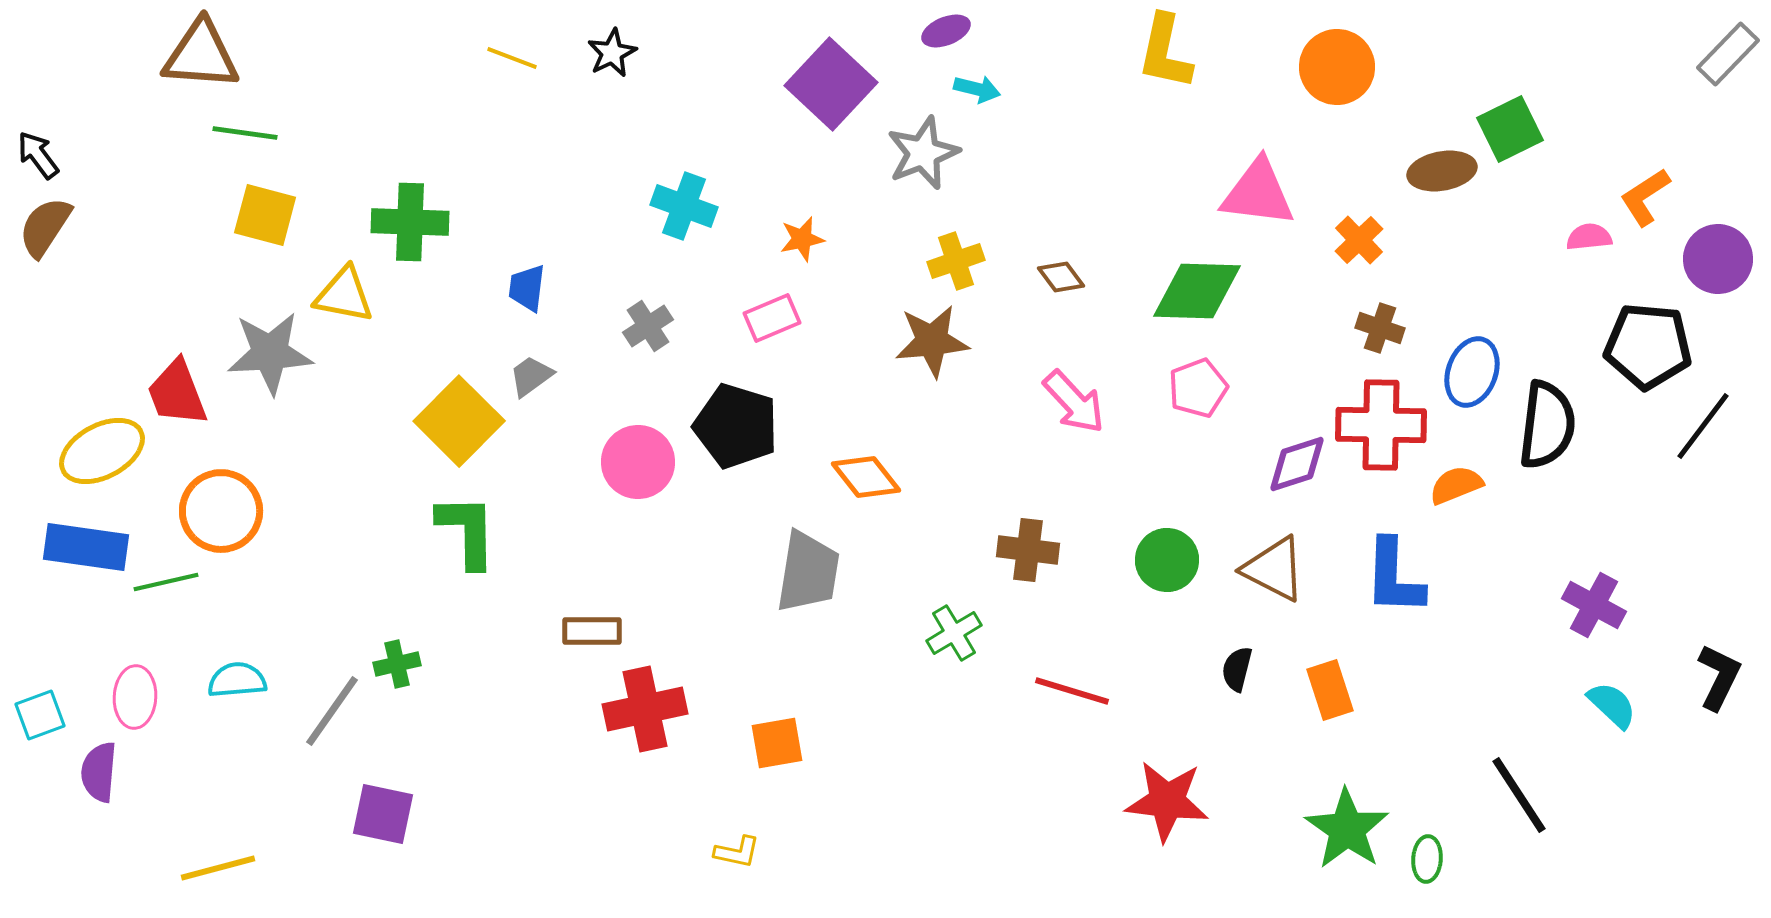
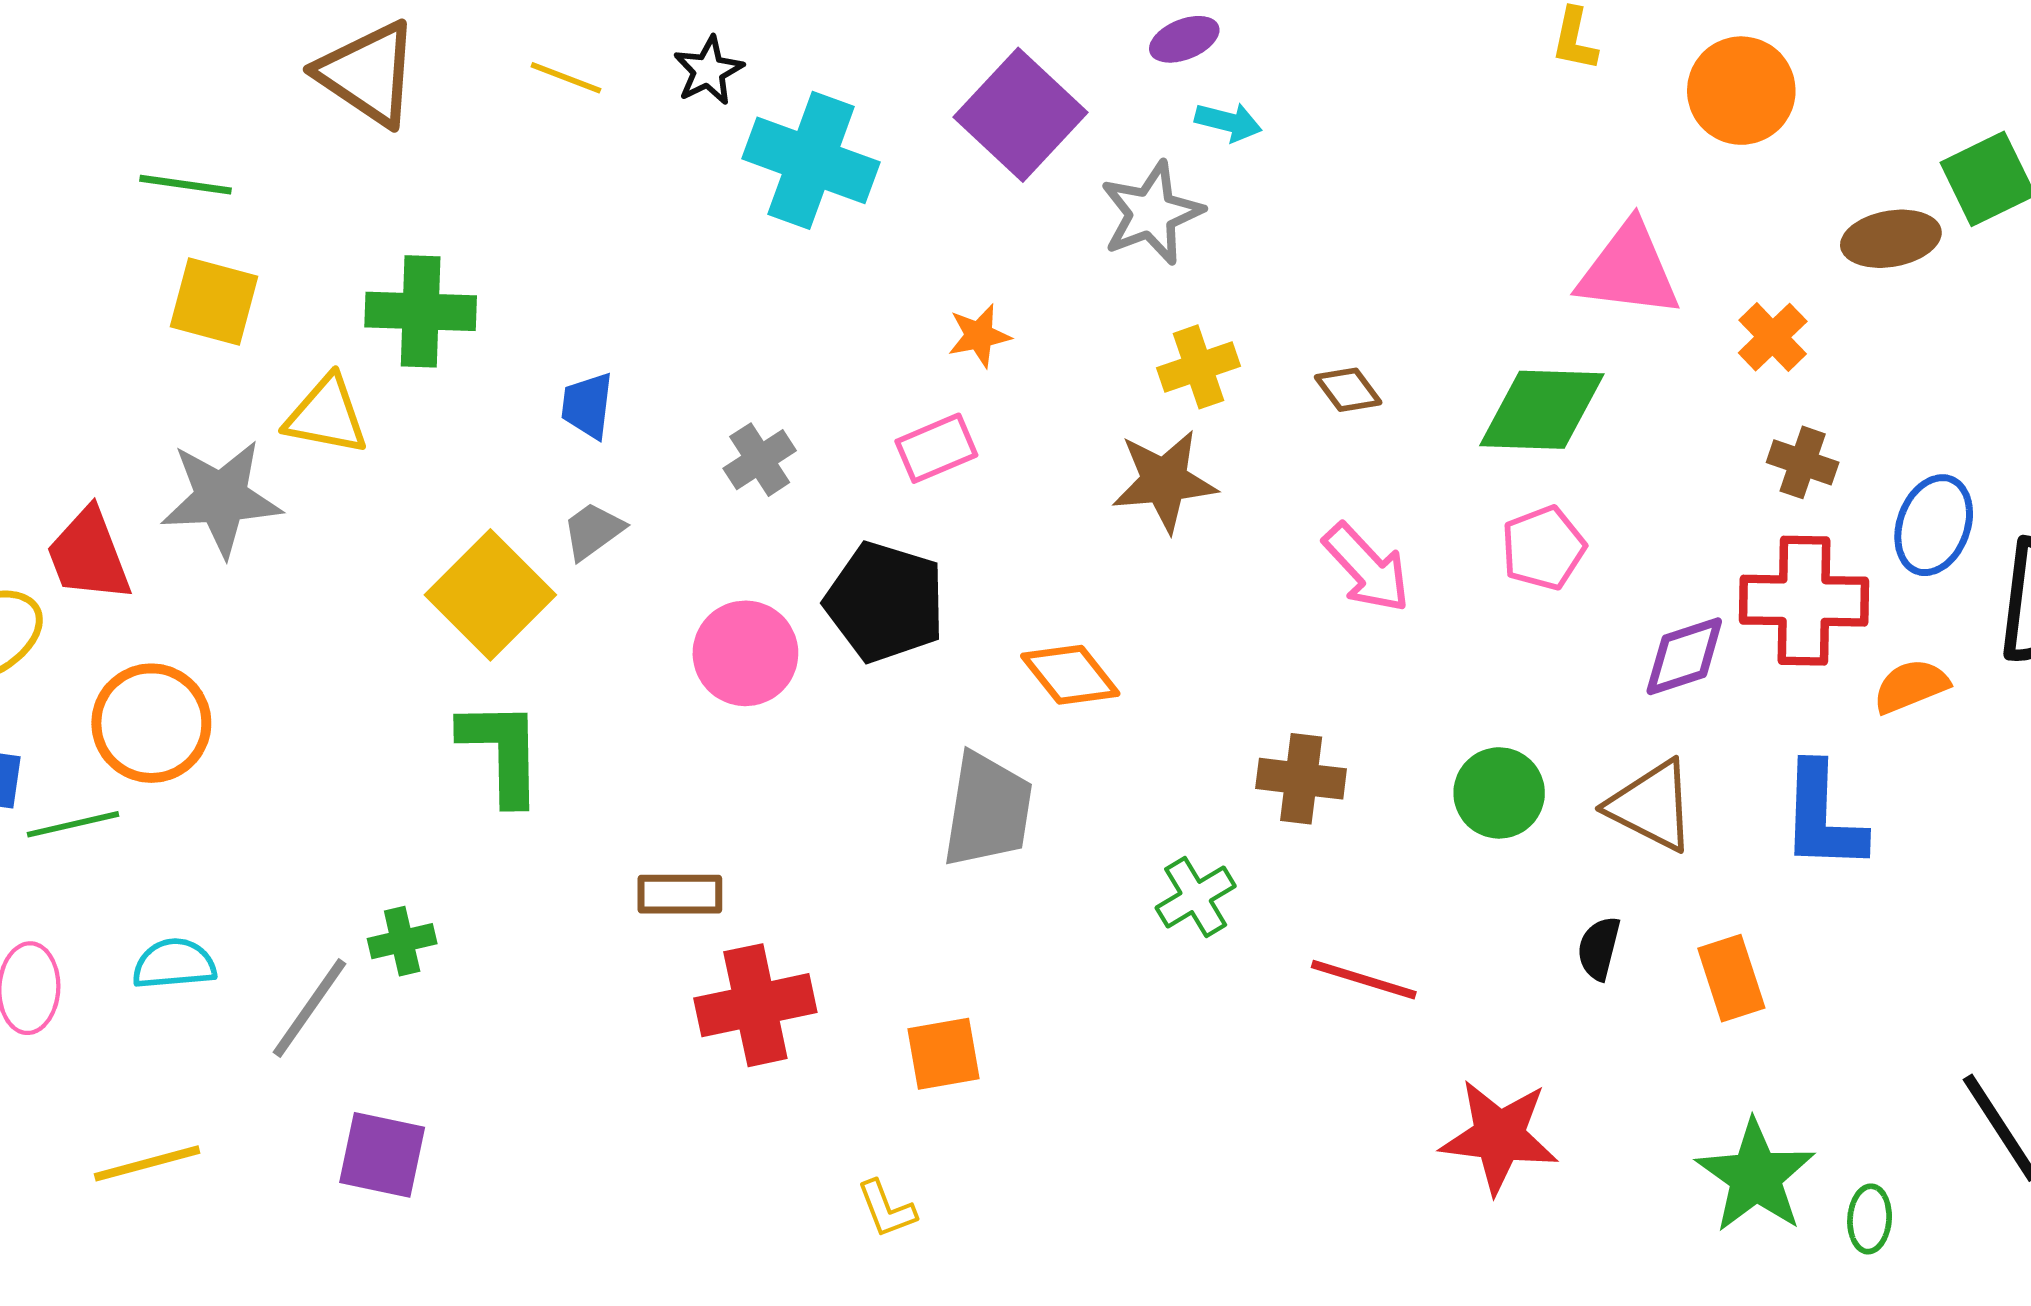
yellow L-shape: (1165, 52) -> (1575, 39), moved, size x0.6
brown triangle: (201, 55) -> (368, 73), moved, turned 30
cyan cross: (684, 206) -> (811, 160), moved, size x1.4
yellow L-shape: (737, 852) -> (886, 1209), turned 57
yellow line: (218, 868) -> (147, 1163), moved

